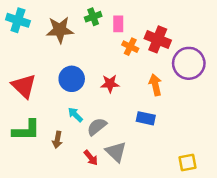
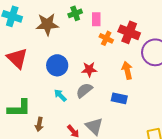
red triangle: (24, 86) -> (17, 58), moved
gray semicircle: (97, 127) -> (84, 90), moved
brown arrow: (57, 140) -> (39, 124), moved

